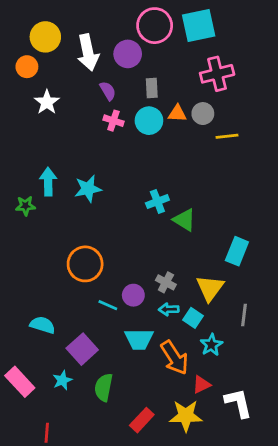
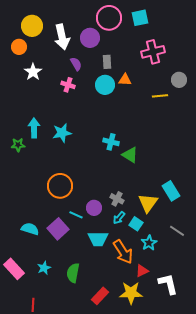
cyan square: (199, 26) -> (140, 18), size x0.7
gray circle: (203, 114) -> (179, 80), moved
pink cross: (113, 121) -> (68, 85), moved
cyan cross: (157, 202) -> (111, 142), turned 35
cyan rectangle: (237, 251) -> (171, 191), moved, turned -54
cyan arrow: (169, 309) -> (119, 218), turned -48
gray line: (244, 315) -> (177, 231), moved, turned -63
purple square: (82, 349) -> (58, 229), moved

